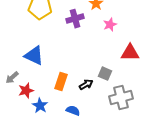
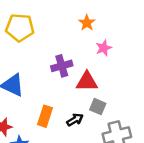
purple cross: (75, 19) -> (62, 66), moved
red triangle: (130, 53) -> (87, 81), moved

